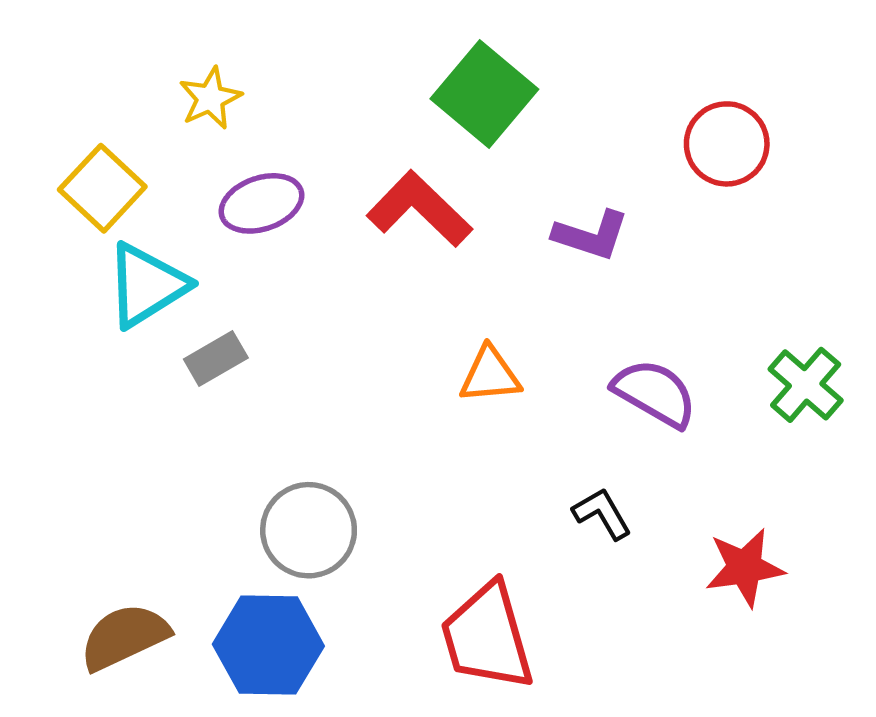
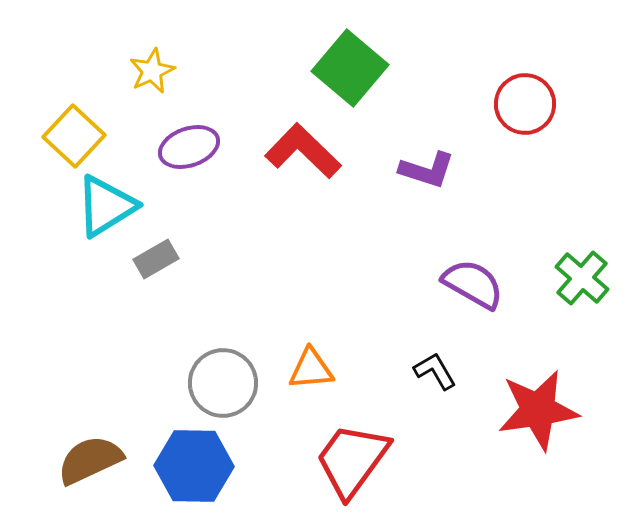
orange triangle: (490, 375) -> (311, 369), moved
red star: (745, 568) -> (538, 410), size x1.4
red trapezoid: (487, 637) -> (352, 460), turned 52

